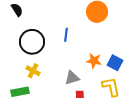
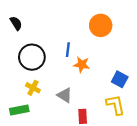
orange star: (94, 61) -> (82, 65), moved
gray triangle: (72, 78) -> (65, 95), moved, turned 49

